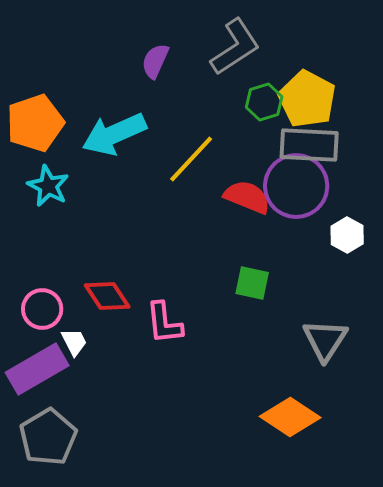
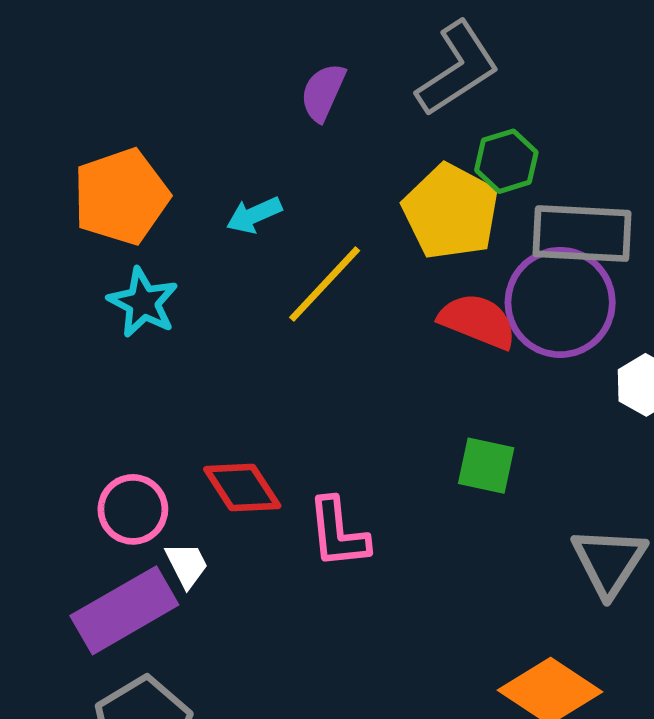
yellow pentagon: (307, 99) -> (451, 212), moved
cyan arrow: (114, 134) -> (254, 215), size x0.5
yellow line: (191, 159) -> (325, 284), moved

